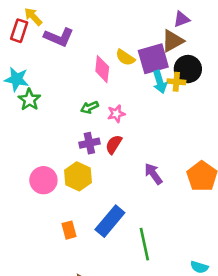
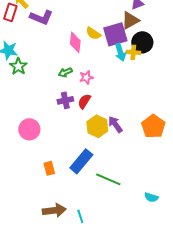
yellow hexagon: (78, 176) -> (97, 126), moved
green line: (144, 244) -> (108, 179), turned -55

